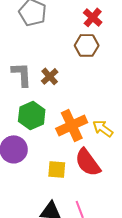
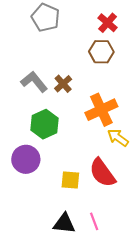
gray L-shape: (22, 74) -> (34, 82), turned -36
orange cross: (72, 125) -> (101, 110), moved

